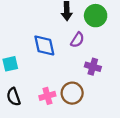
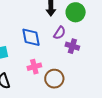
purple cross: (93, 67) -> (72, 46), moved
pink cross: (47, 96) -> (34, 67), moved

